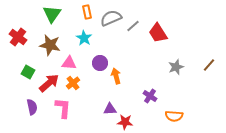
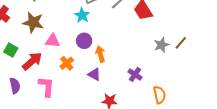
cyan star: (84, 38) -> (82, 15), moved
brown line: (209, 65) -> (181, 43), moved
orange cross: (73, 83) -> (67, 63), moved
purple triangle: (110, 109) -> (94, 74), moved, turned 32
orange semicircle: (174, 116) -> (159, 95), turned -108

